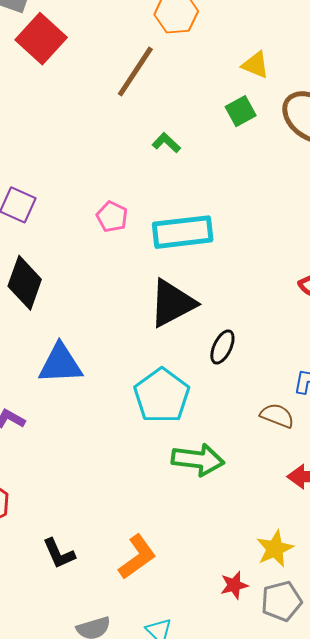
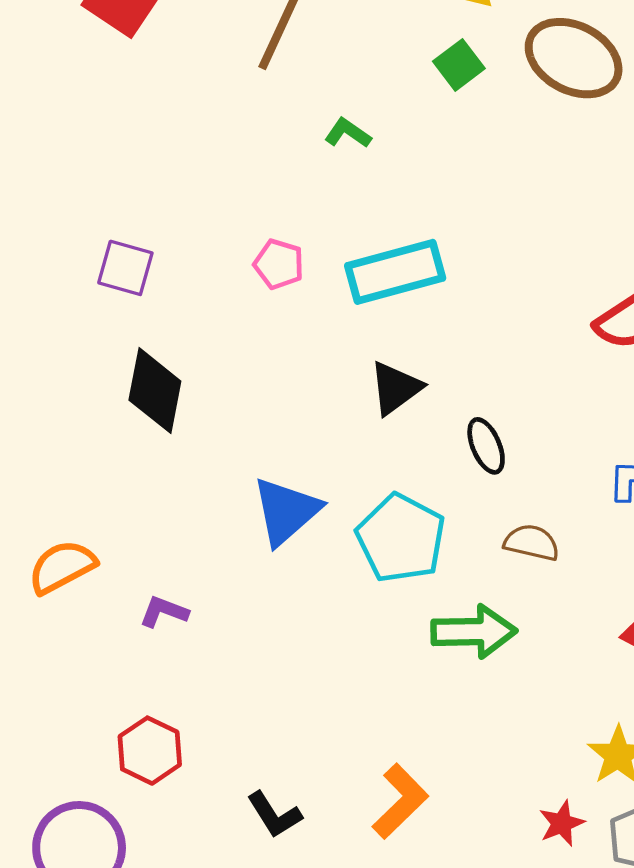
black triangle: (172, 303) -> (395, 388), size x0.7
black ellipse: (222, 347) -> (486, 446), turned -40
blue triangle: (60, 364) -> (286, 511), moved, turned -30
brown semicircle: (277, 416) -> (532, 543), moved

